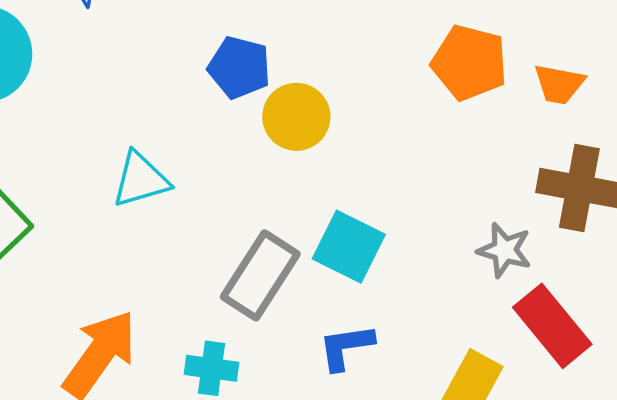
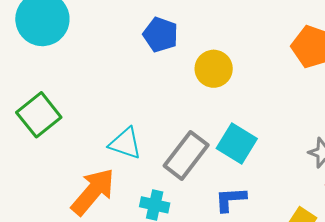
blue pentagon: (239, 67) -> (161, 35), moved
cyan triangle: (141, 180) -> (125, 143), moved, turned 30

